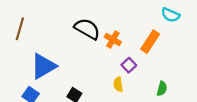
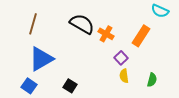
brown line: (20, 29) -> (33, 24), moved
yellow semicircle: (118, 84) -> (124, 76), moved

